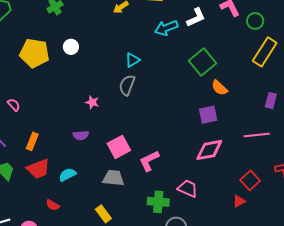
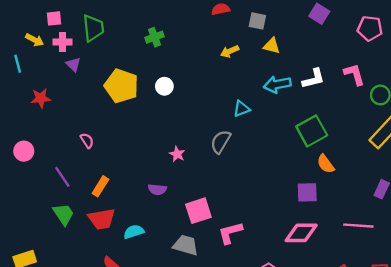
cyan triangle: (132, 60) -> (242, 109), moved

